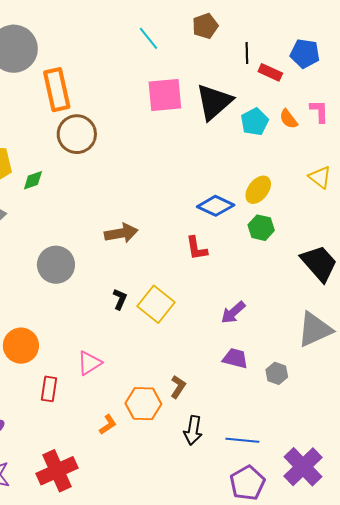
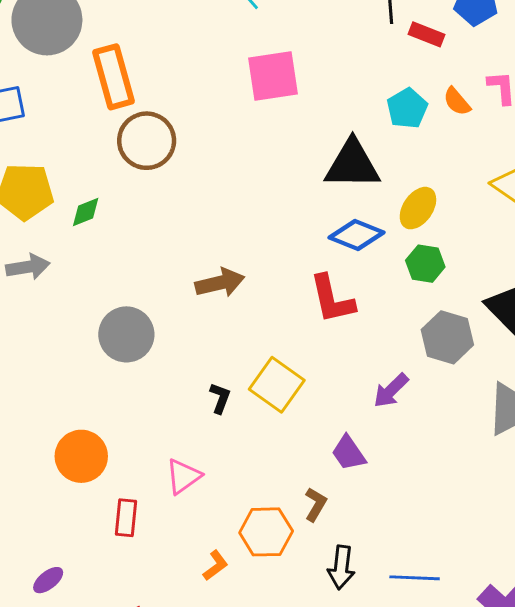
black triangle: (214, 102) -> (352, 164), moved, turned 45
red L-shape: (197, 248) -> (332, 299), size x1.4
black L-shape: (120, 299) -> (220, 398), moved
purple trapezoid: (235, 358) -> (349, 453), moved, turned -136
gray hexagon: (277, 373) -> (447, 337), moved, size x1.6

